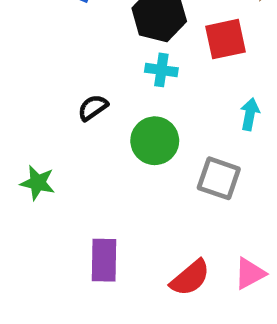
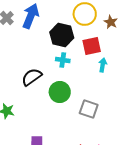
black semicircle: (93, 108) -> (32, 77), size x1.5
cyan arrow: (250, 114) -> (103, 65), moved

